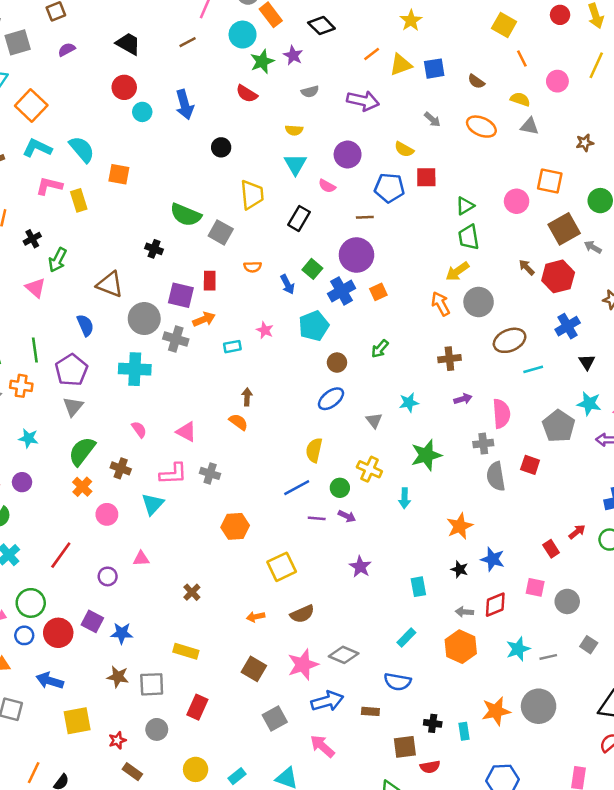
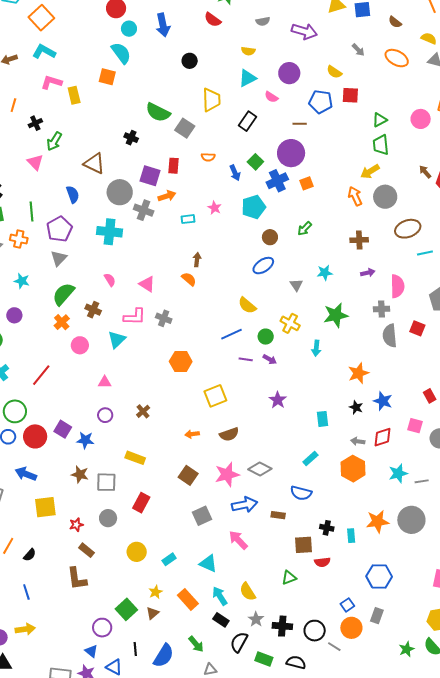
cyan semicircle: (82, 149) -> (121, 53), moved
cyan triangle: (295, 164) -> (247, 78), turned 30
yellow semicircle: (314, 450) -> (247, 305), turned -66
purple circle: (108, 576) -> (105, 415), moved

